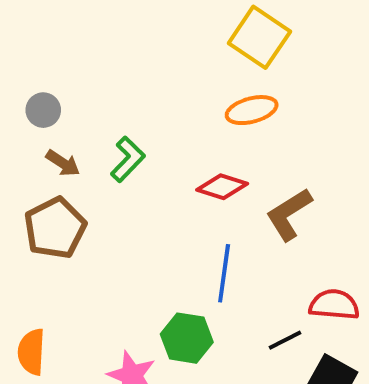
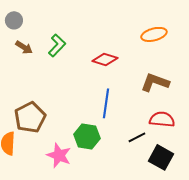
orange ellipse: (252, 110) -> (154, 34), moved
brown L-shape: (289, 214) -> (155, 82), moved, turned 52
brown pentagon: (55, 228) -> (30, 117), moved

